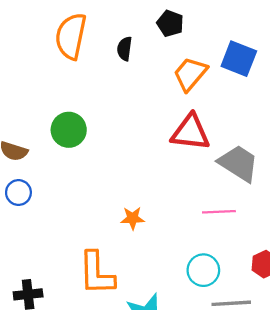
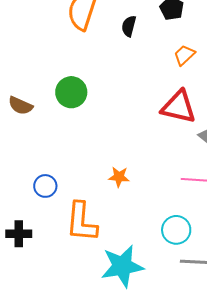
orange trapezoid: (190, 74) -> (184, 55), size x0.7
blue circle: (18, 193) -> (45, 186), moved

